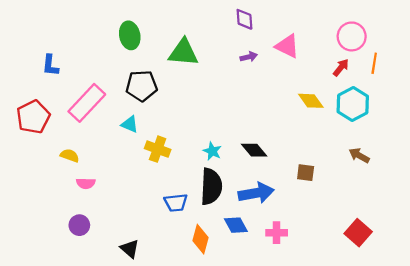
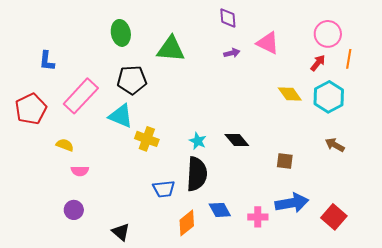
cyan triangle: (130, 124) -> (121, 116), size x1.5
blue arrow: (256, 193) -> (292, 203), moved
orange diamond: (200, 239) -> (187, 223), turned 36

